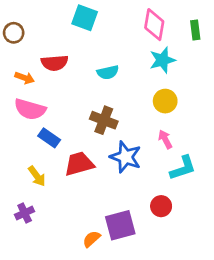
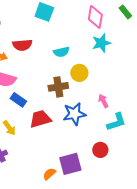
green rectangle: (195, 30) -> (125, 12), moved, turned -32
yellow circle: (165, 101) -> (79, 73), moved
brown cross: (104, 120) -> (58, 87), turned -30
blue star: (126, 157) -> (74, 114), turned -30

